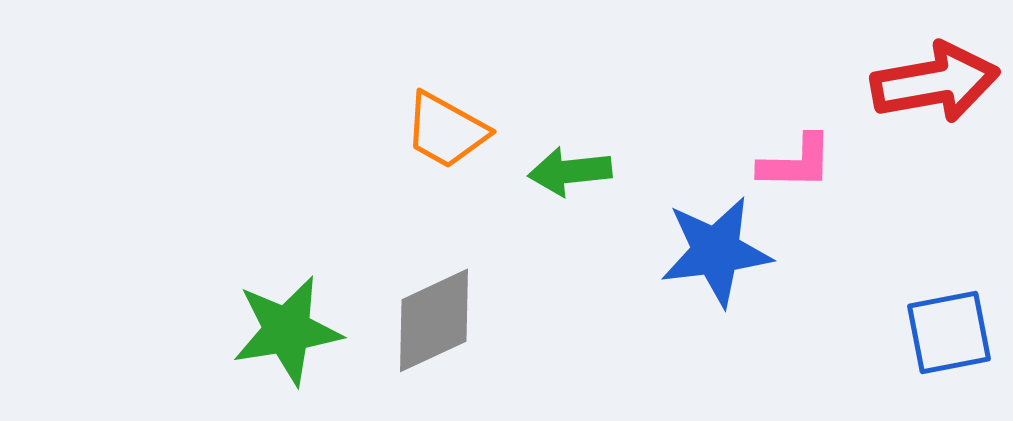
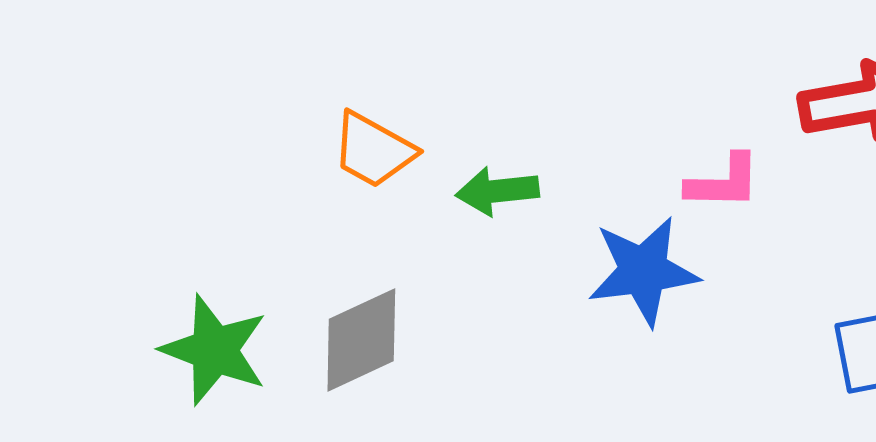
green star: (287, 330) -> (214, 350), turned 30

